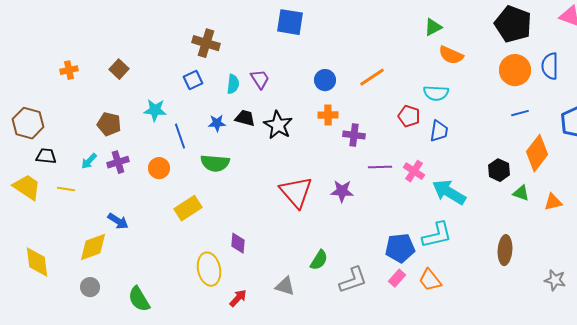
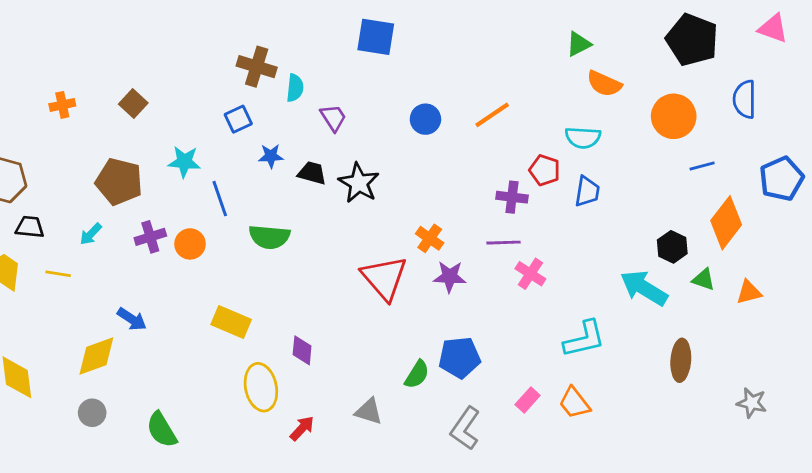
orange circle: (515, 70) -> (674, 116), moved
cyan semicircle: (233, 84) -> (295, 88), moved
orange cross: (328, 115) -> (430, 238), moved, turned 36
blue star: (217, 123) -> (271, 156), moved
brown pentagon: (109, 124) -> (119, 182), size x1.4
purple cross: (354, 135) -> (512, 197), moved
purple cross: (118, 162) -> (150, 237), moved
pink cross: (414, 171) -> (530, 274), moved
cyan arrow: (449, 192) -> (644, 288), moved
yellow rectangle: (188, 208) -> (231, 322), moved, turned 56
blue pentagon: (400, 248) -> (460, 357), moved
gray L-shape: (353, 280) -> (465, 428), moved, turned 144

